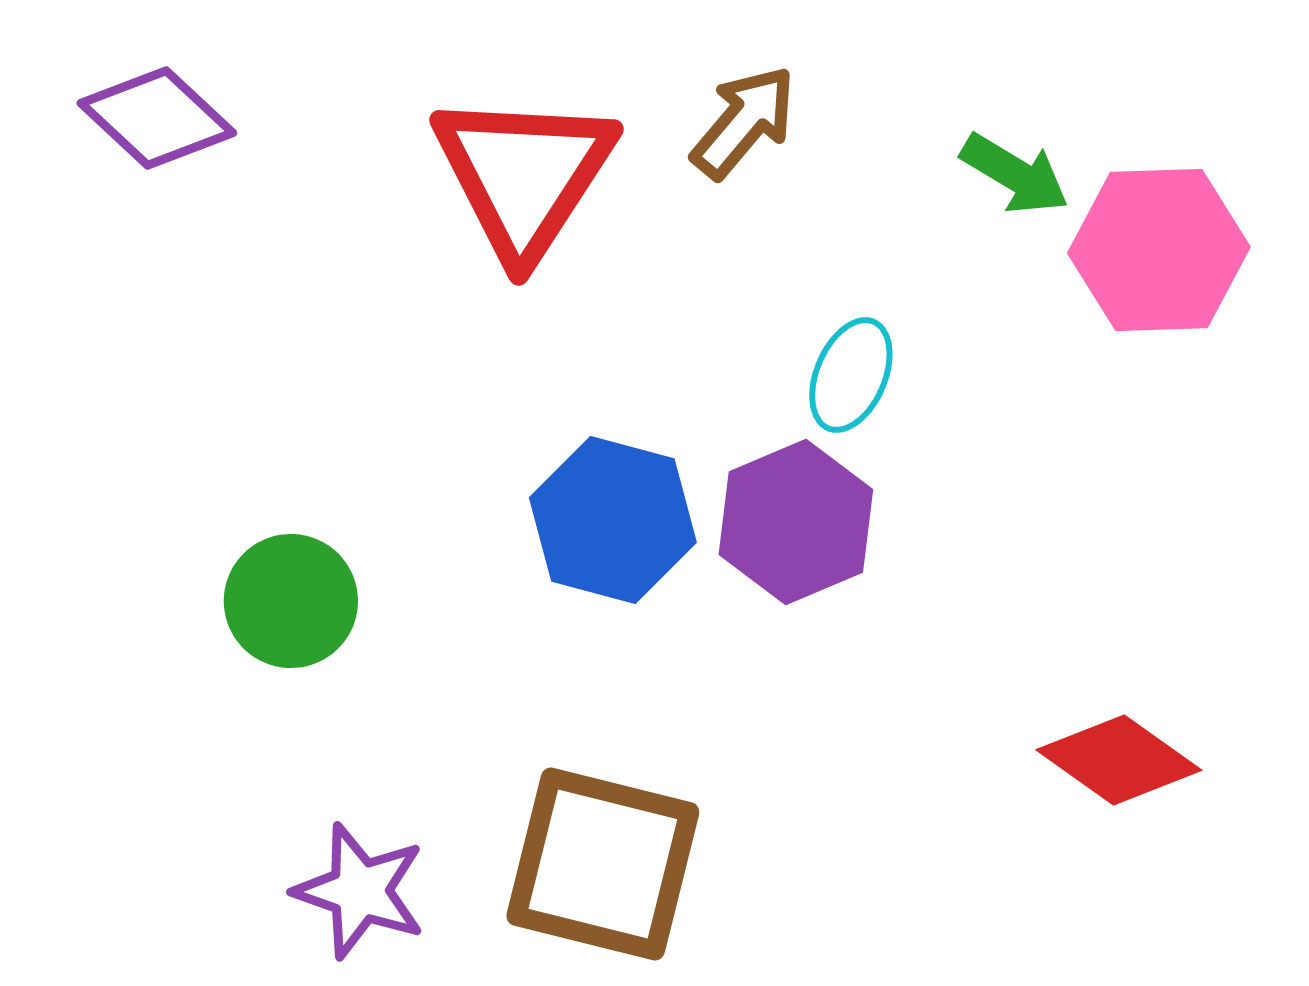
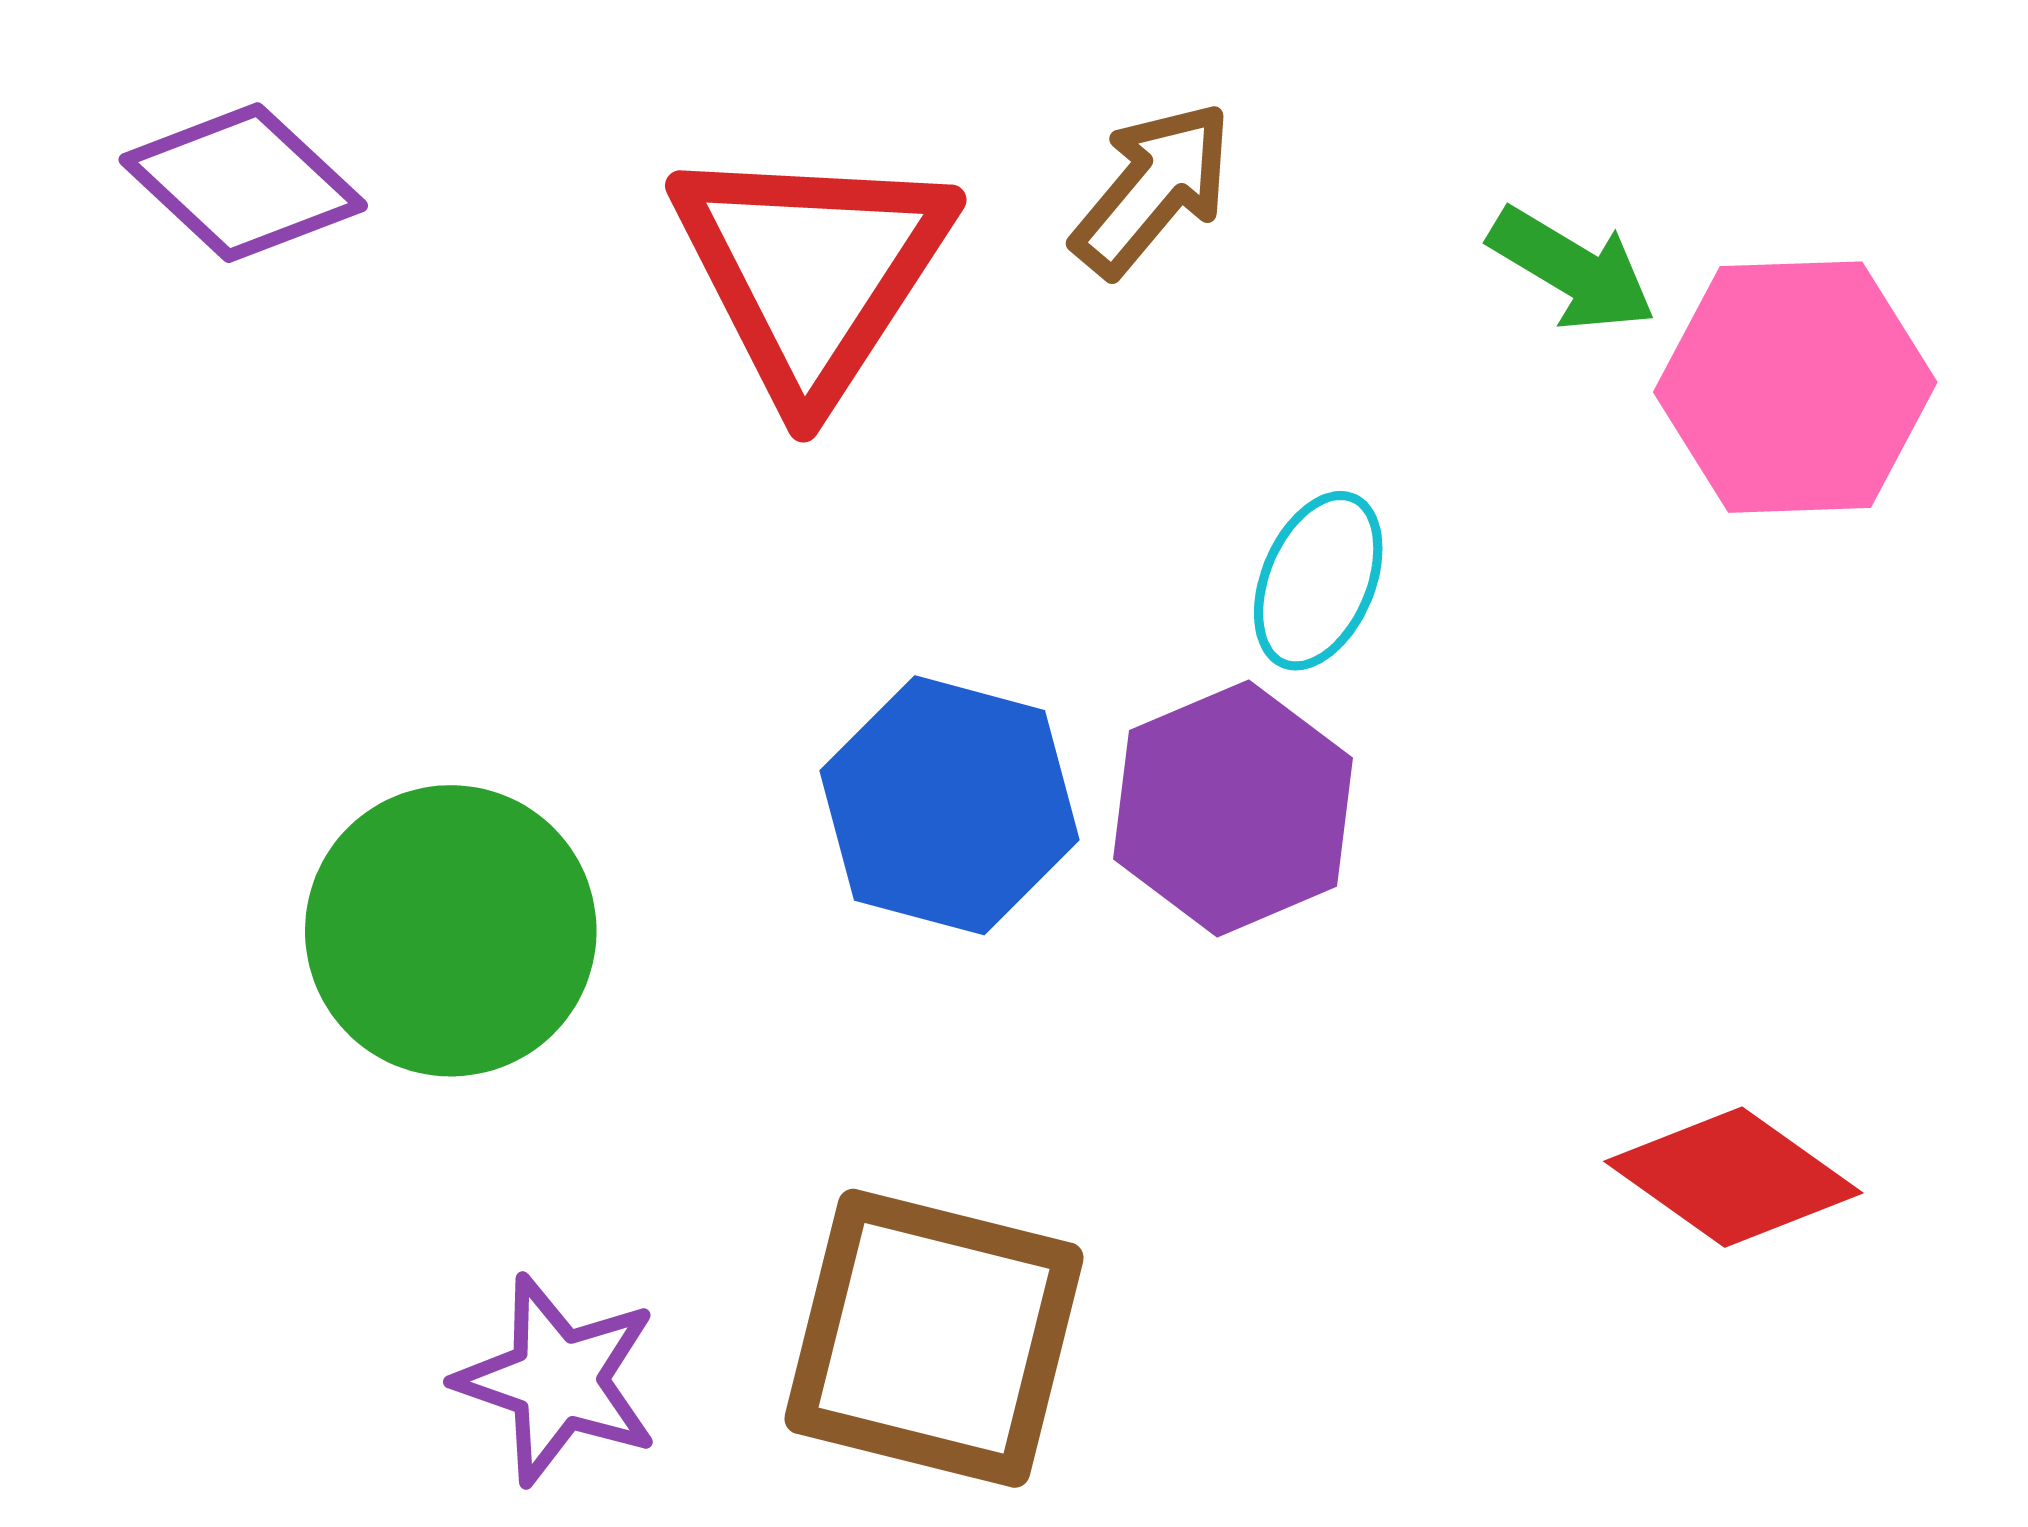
green circle: (291, 601) -> (451, 931), size x1.4

